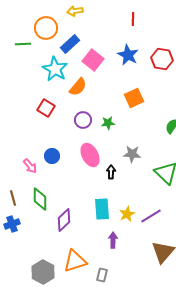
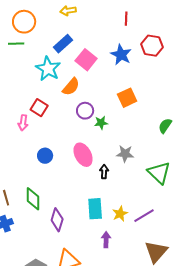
orange circle: (46, 28) -> (24, 22), moved
red hexagon: (162, 59) -> (152, 46), moved
purple circle: (83, 120) -> (85, 111), moved
pink arrow: (30, 166) -> (23, 123), moved, turned 49
purple diamond: (64, 220) -> (57, 220), turned -30

